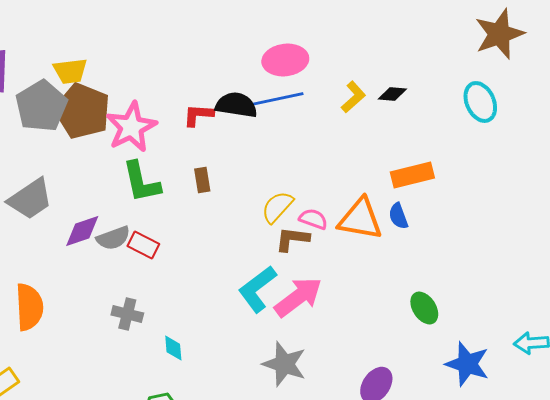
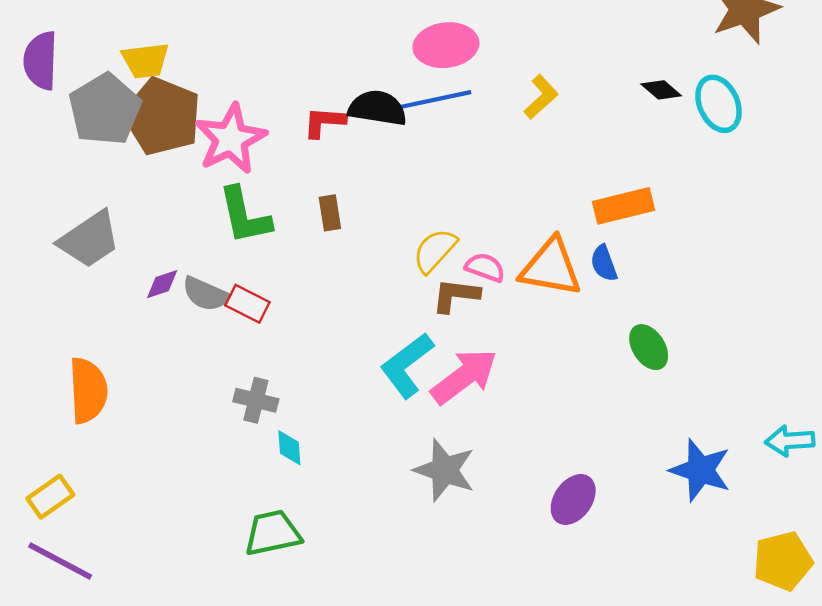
black diamond: (392, 94) -> (661, 90), moved, turned 36
purple diamond: (82, 231) -> (162, 284), size x0.7
gray semicircle: (113, 238) -> (205, 294), turned 44
green ellipse: (424, 308) -> (649, 347), moved
gray cross: (127, 314) -> (256, 400), moved

